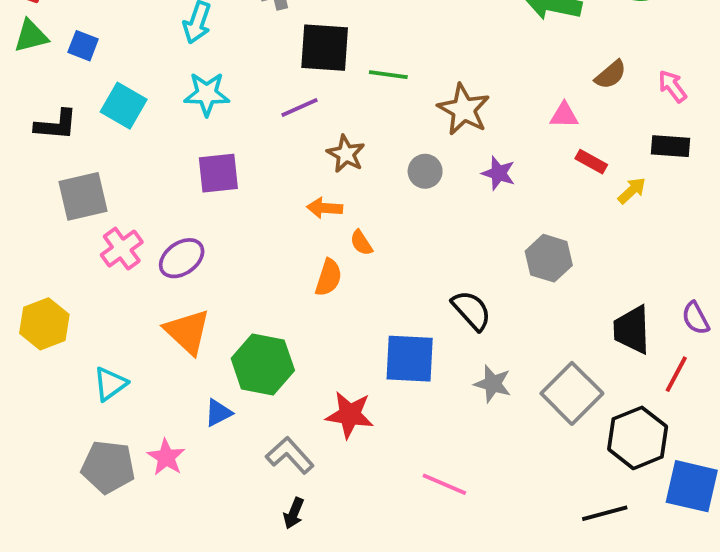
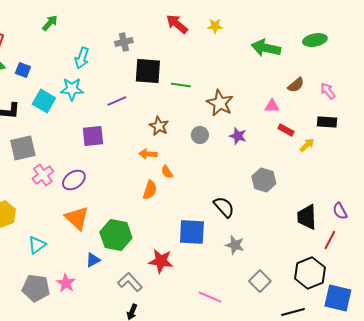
cyan star: (207, 94) -> (72, 89), moved
purple line: (299, 107) -> (117, 101), moved
gray square: (572, 393) -> (260, 281), moved, size x0.7

